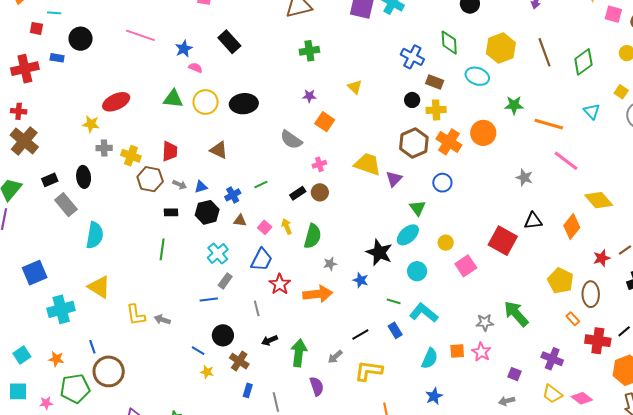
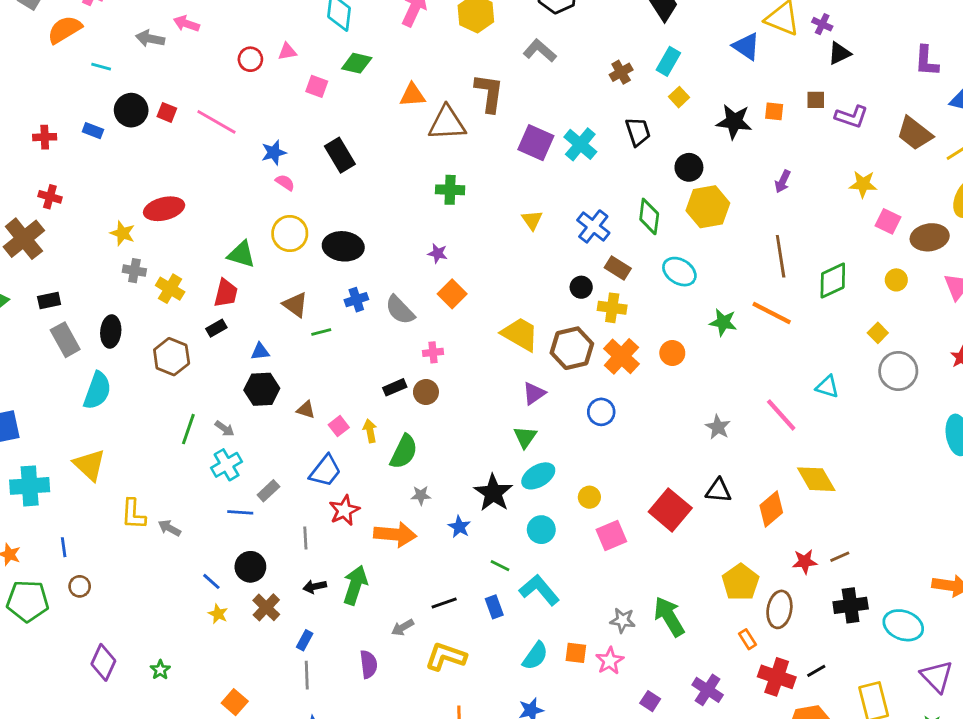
red square: (36, 28) -> (167, 112), moved
yellow hexagon: (501, 48) -> (708, 207), moved
red cross: (25, 69) -> (45, 137), size x0.6
yellow triangle: (355, 87) -> (532, 220), moved
green triangle: (173, 99) -> (241, 254), moved
red cross: (19, 111) -> (50, 197), moved
cyan triangle: (592, 111) -> (827, 387), moved, turned -42
orange line: (549, 124) -> (772, 313), moved
orange circle: (483, 133) -> (672, 353), size x0.7
yellow trapezoid: (368, 164) -> (520, 334), moved
black ellipse: (84, 177) -> (111, 331), moved
brown hexagon: (150, 179) -> (172, 357), moved
green line: (261, 184) -> (321, 332), moved
gray arrow: (180, 185) -> (225, 429), moved
blue cross: (233, 195) -> (356, 300), moved
green triangle: (418, 208) -> (525, 437), moved
black rectangle: (171, 212) -> (216, 328), moved, turned -40
cyan cross: (218, 254) -> (227, 465), moved
green arrow: (299, 353) -> (355, 585), moved
brown circle: (109, 371) -> (80, 586), size x0.5
blue rectangle: (248, 390) -> (305, 640), moved

